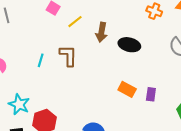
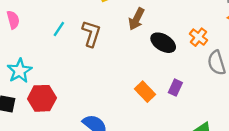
orange cross: (154, 11) -> (199, 37), moved
purple rectangle: (151, 94) -> (175, 88), moved

